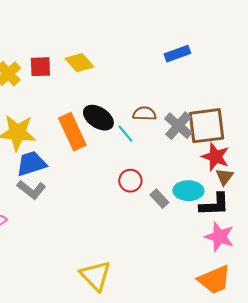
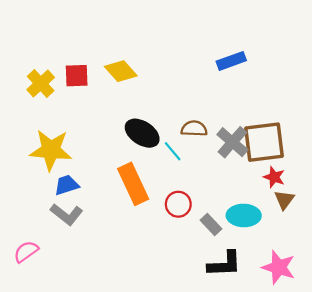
orange rectangle: (72, 132) -> (133, 184), moved
red star: (215, 157) -> (274, 177), size x0.7
blue trapezoid: (31, 164) -> (67, 185), size x0.7
black L-shape: (214, 205) -> (225, 264), moved

